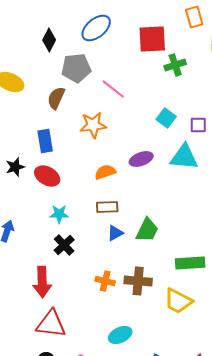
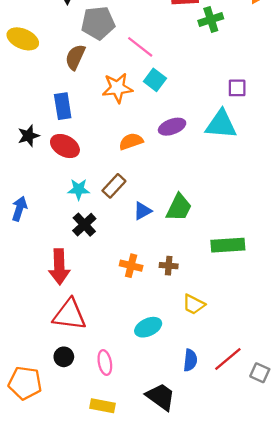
cyan square: (166, 118) -> (155, 80), moved
brown rectangle: (107, 207) -> (114, 186), moved, turned -45
brown cross: (138, 281) -> (169, 266), size x0.6
yellow trapezoid: (178, 301) -> (194, 304), moved, size x0.7

